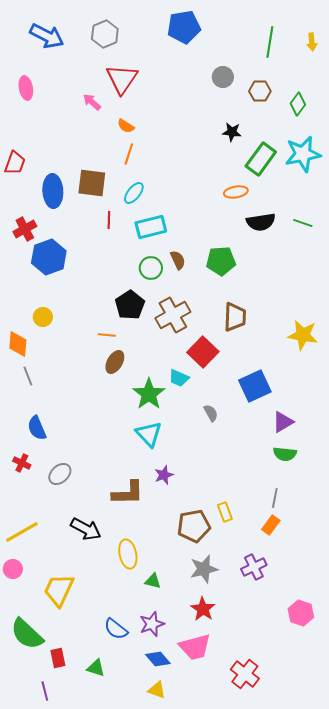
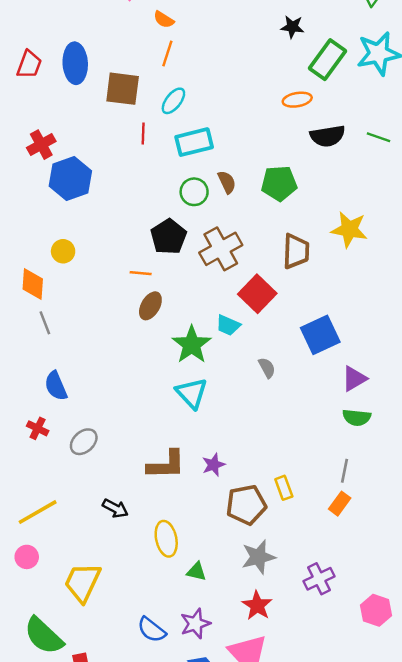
blue ellipse: (53, 191) -> (75, 63), moved
yellow star: (303, 335) -> (349, 229), moved
purple star: (164, 475) -> (213, 465), moved
black arrow: (86, 529) -> (115, 508), size x0.7
purple cross: (254, 567) -> (319, 579), moved

